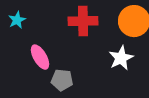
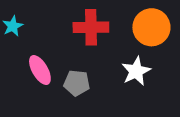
gray pentagon: (62, 80) -> (77, 83), moved

